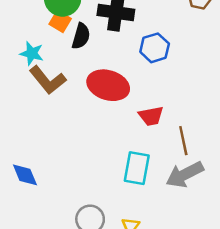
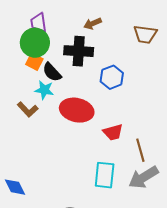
black semicircle: (81, 36) -> (52, 72), turned 125
cyan star: (32, 53) -> (44, 90), moved
brown L-shape: (48, 80) -> (28, 109), size x0.7

